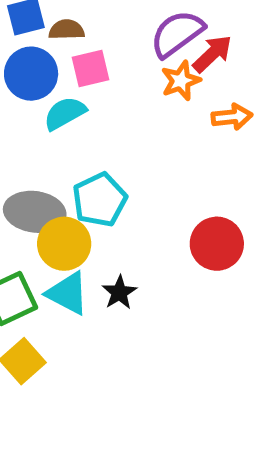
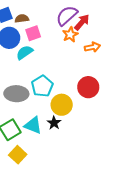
yellow circle: (64, 244) -> (62, 105), moved
red circle: (217, 244) -> (88, 87), moved

